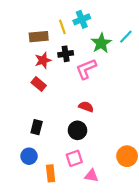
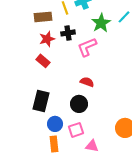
black rectangle: (37, 127) -> (41, 101), size x1.5
blue circle: (29, 156) -> (55, 124), moved

